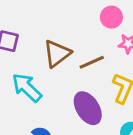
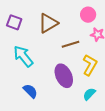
brown triangle: (57, 54) -> (48, 23), moved

